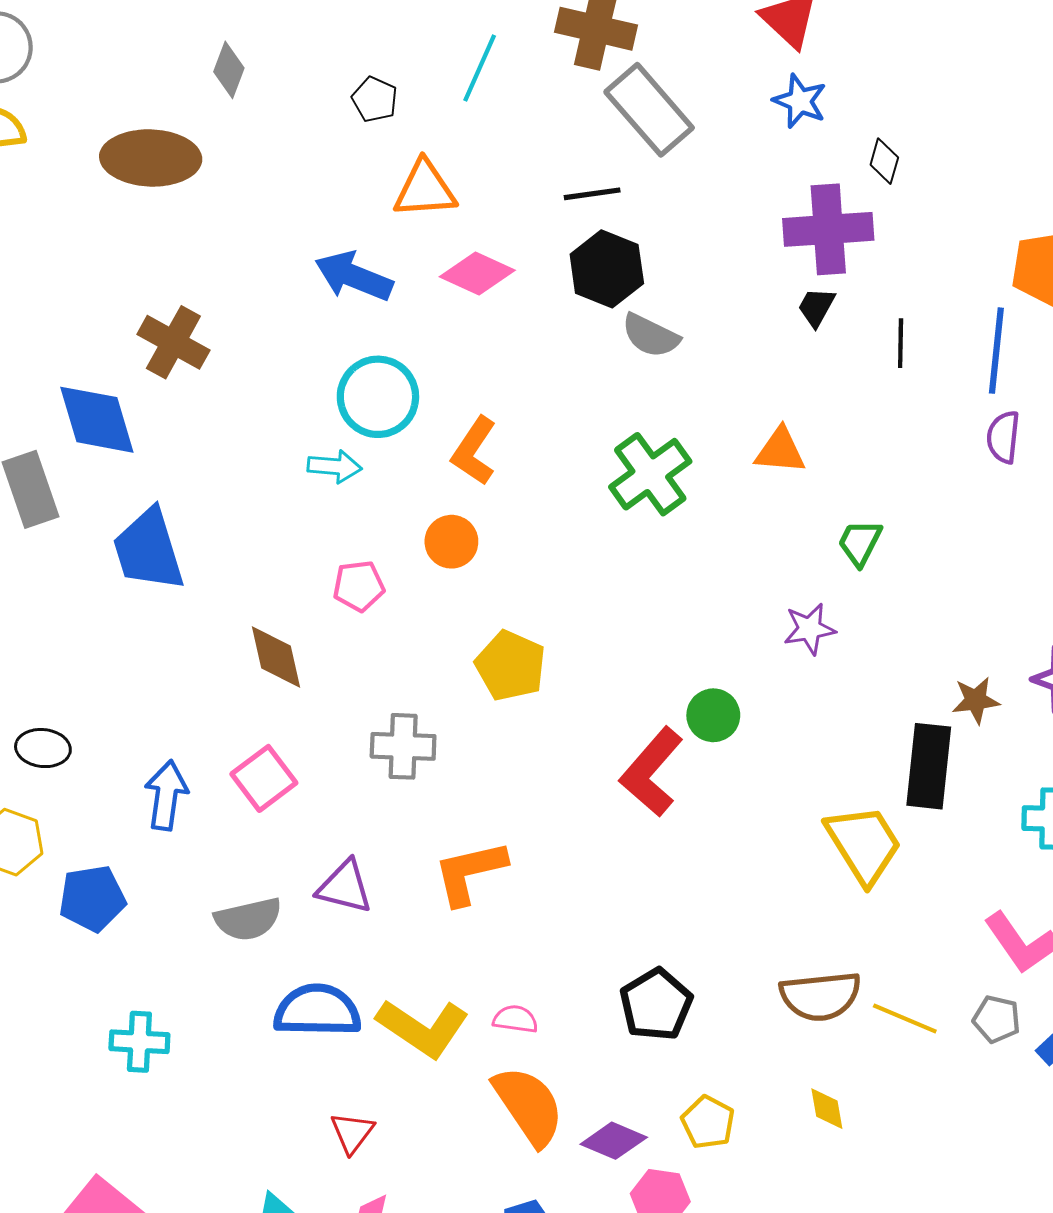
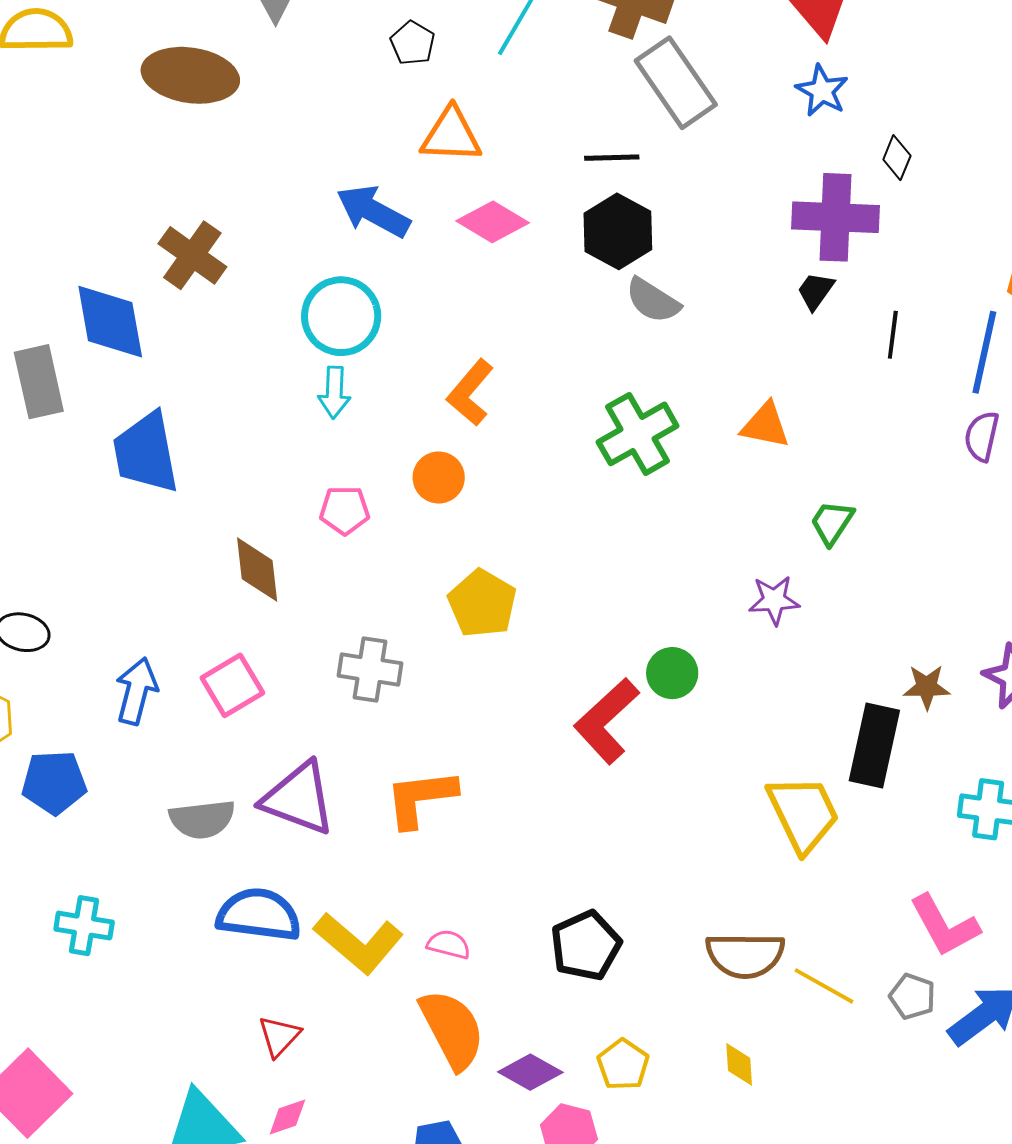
cyan circle: (378, 397) -> (341, 316), moved
cyan arrow: (335, 466) -> (334, 392), turned 81
purple triangle: (345, 887) -> (299, 799), size x1.4

